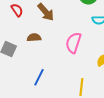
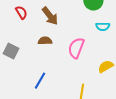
brown semicircle: (34, 38) -> (45, 41), moved

